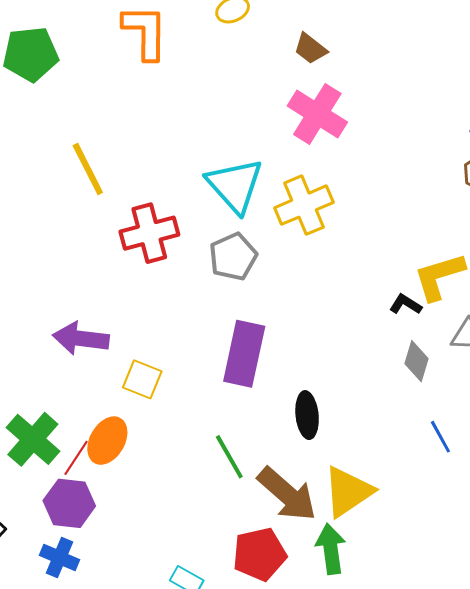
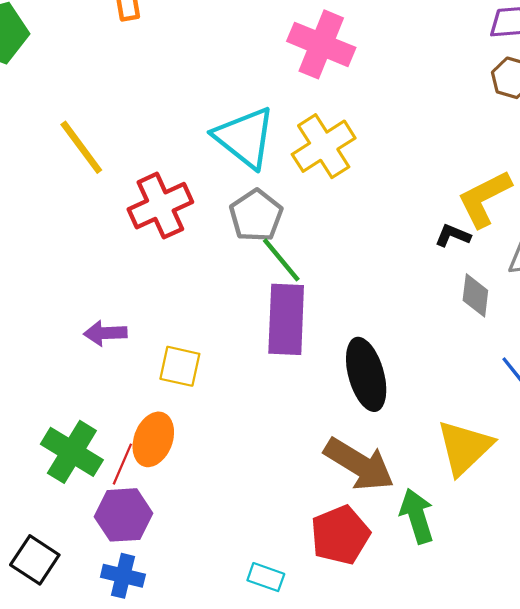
purple arrow: (81, 338) -> (105, 333), size x0.7
black ellipse: (307, 415) -> (366, 374), size x1.4
green line: (229, 457) -> (281, 260), moved
yellow triangle: (348, 492) -> (465, 447), moved

